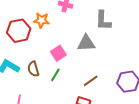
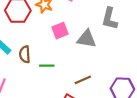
pink square: (58, 53) -> (60, 31), moved
green line: (55, 75) -> (47, 66), turned 48

